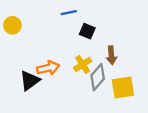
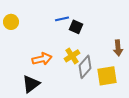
blue line: (69, 13) -> (62, 19), moved
brown arrow: (111, 55) -> (118, 48), moved
black triangle: (30, 81) -> (31, 84), moved

